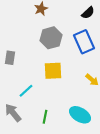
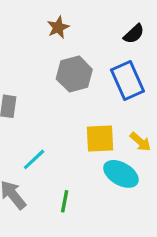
yellow square: (53, 71) -> (100, 138), moved
cyan ellipse: (80, 115) -> (121, 174), moved

